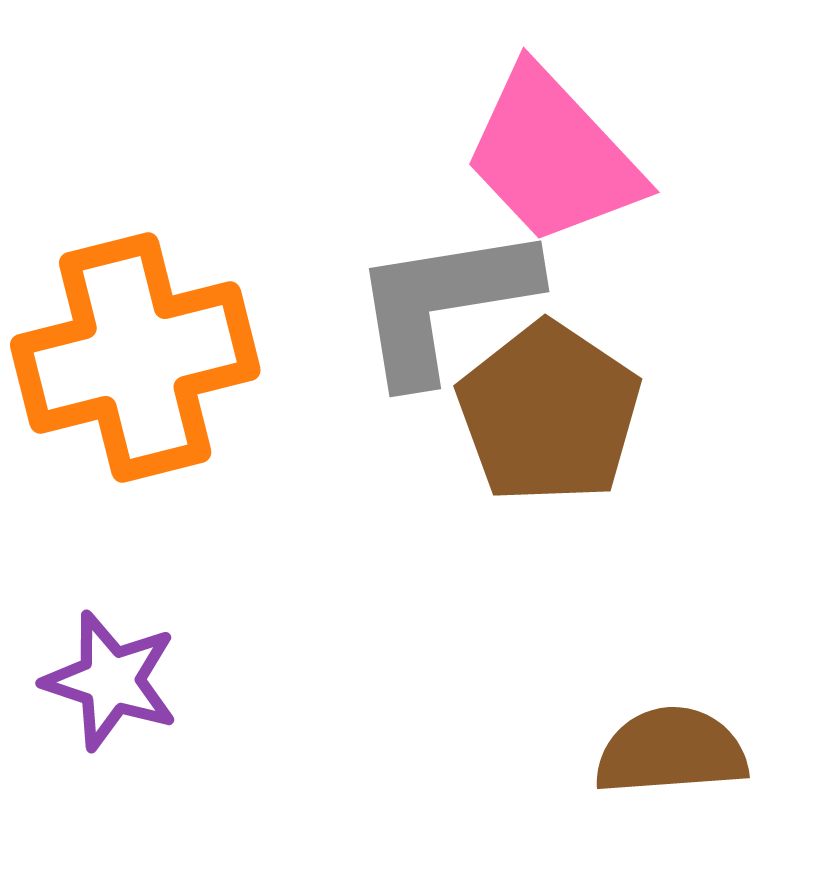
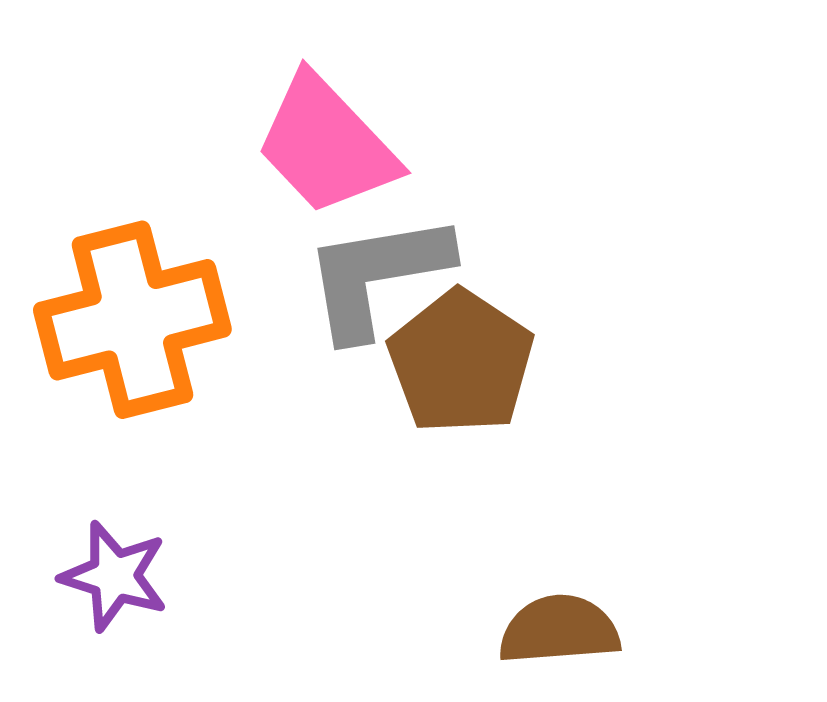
pink trapezoid: (553, 156) -> (326, 145), moved

